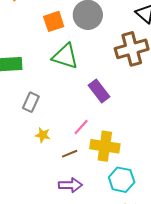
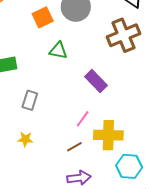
green triangle: (65, 56) -> (58, 51), size x0.7
yellow star: (43, 135) -> (25, 139), moved

